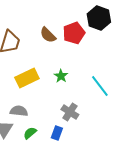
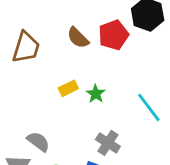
yellow rectangle: (27, 78) -> (68, 88), moved, size x0.6
gray semicircle: (19, 111) -> (38, 142), turned 30

